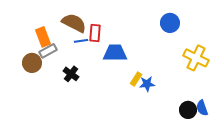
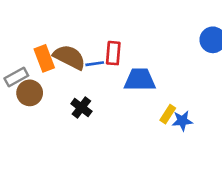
brown semicircle: (74, 23) -> (69, 57), moved
gray rectangle: (48, 51) -> (16, 77), moved

